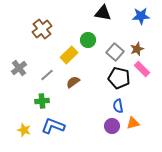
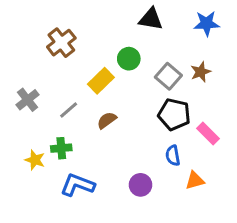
pink rectangle: (142, 69) -> (208, 134), moved
purple circle: (112, 126) -> (141, 185), moved
yellow star: (24, 130) -> (35, 160), moved

